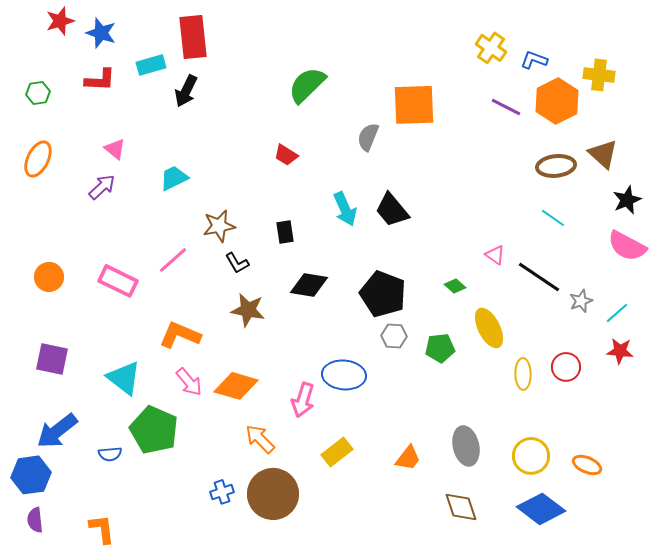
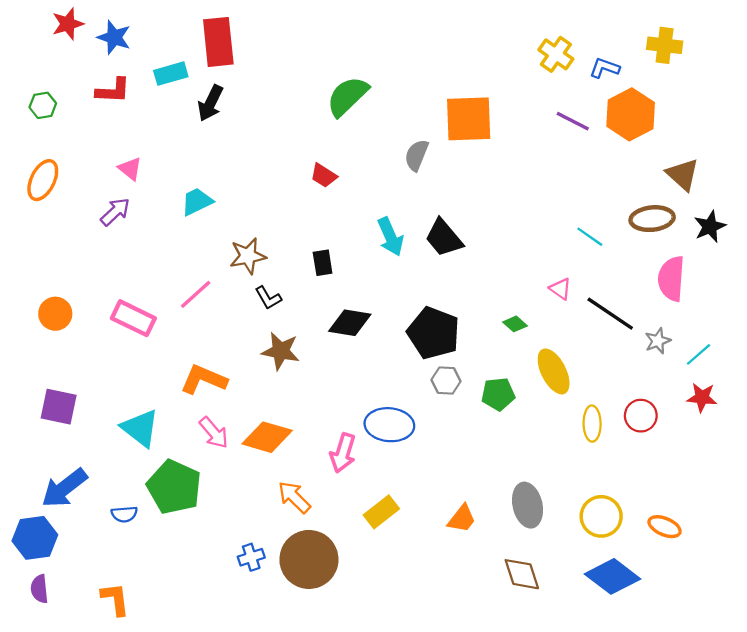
yellow cross: (599, 75) -> (665, 45), moved
brown ellipse: (556, 166) -> (652, 219), moved
cyan line: (553, 218) -> (590, 237), moved
pink semicircle: (627, 246) -> (671, 279), moved, turned 66

